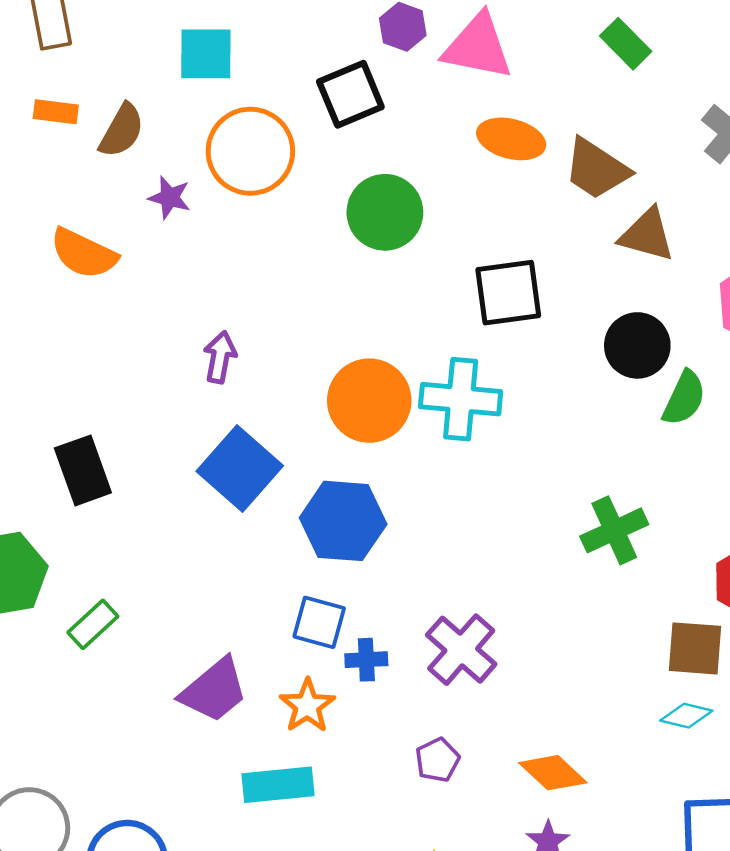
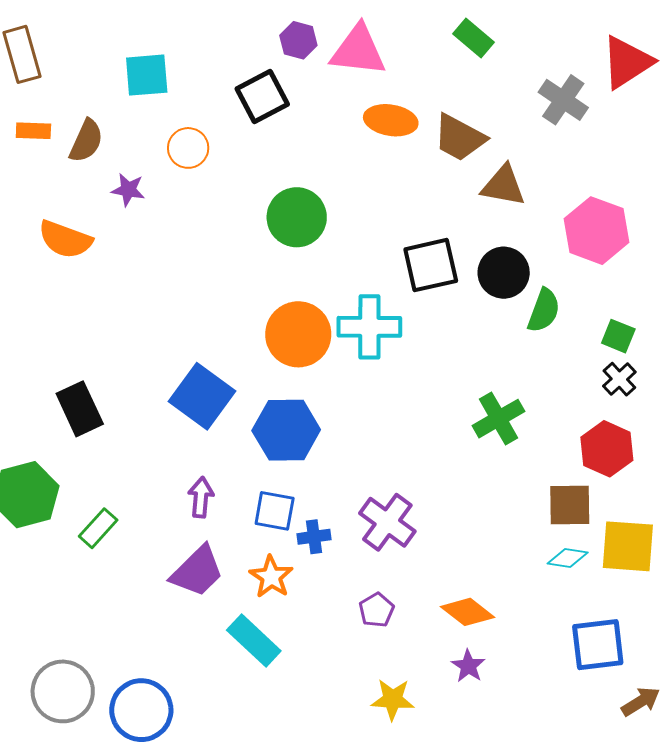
orange circle: (250, 151) -> (188, 148), size x0.6
green circle: (385, 212) -> (297, 217), moved
black square: (508, 293) -> (431, 265), moved
purple arrow: (220, 357) -> (201, 497), moved
cyan rectangle: (278, 785) -> (254, 640), turned 54

